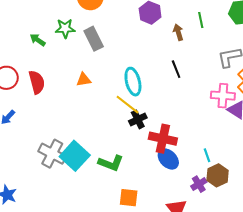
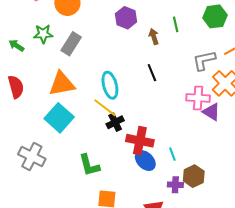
gray rectangle: (94, 39) -> (71, 44), turned 60
orange triangle: (84, 80) -> (62, 84), size x1.8
cyan line: (207, 155) -> (172, 154), moved
cyan square: (75, 156) -> (59, 118), moved
green L-shape: (111, 163) -> (89, 165), turned 55
purple cross: (199, 184) -> (175, 185), turned 35

